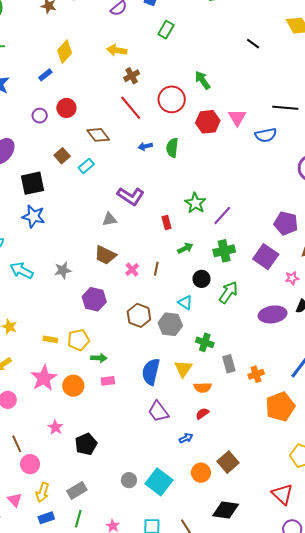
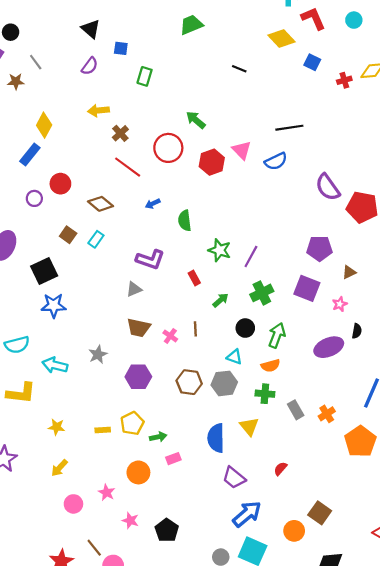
blue rectangle: (45, 75) -> (30, 154), size x1.5
green semicircle: (172, 148) -> (185, 221), moved
pink star: (44, 378) -> (107, 492), moved, size x0.6
orange semicircle: (203, 387) -> (271, 366), moved
blue arrow: (186, 438) -> (247, 514), moved, size x2.0

